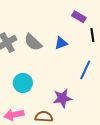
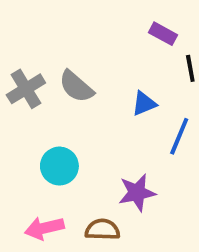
blue triangle: (61, 43) -> (144, 104), moved

